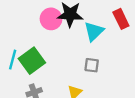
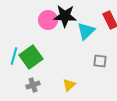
gray square: (92, 65) -> (100, 61), moved

